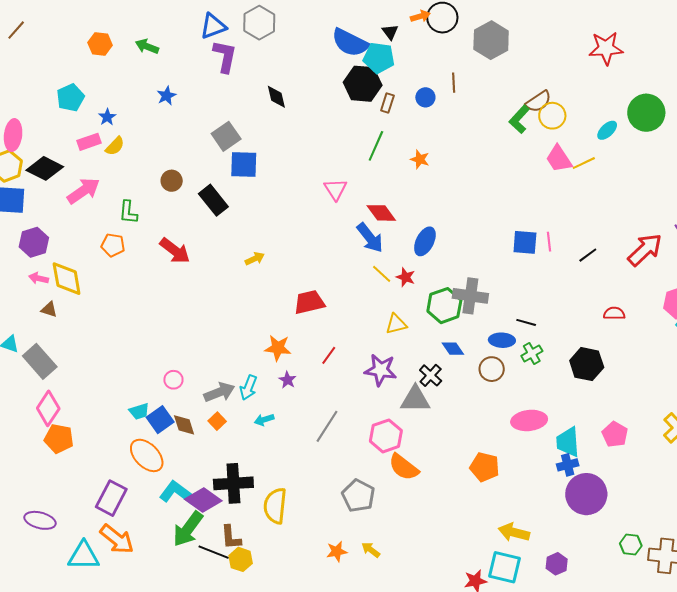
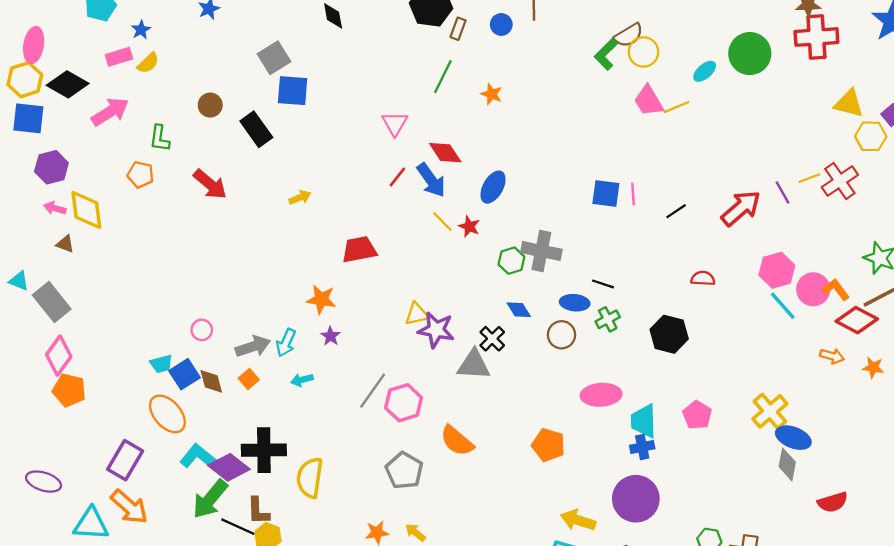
green hexagon: (444, 306) -> (511, 261), size x0.7
yellow triangle: (396, 324) -> (417, 314), moved
red line: (329, 355) -> (397, 177), moved
pink hexagon: (386, 436) -> (404, 403), moved
purple circle: (586, 494) -> (636, 499), moved

